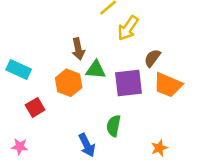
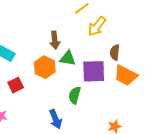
brown semicircle: (152, 58) -> (115, 52), turned -35
green semicircle: (114, 126) -> (75, 95), moved

